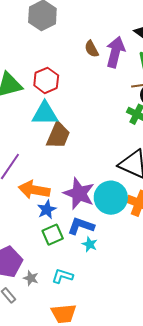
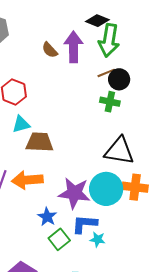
cyan triangle: (45, 114) -> (21, 124), size x0.7
brown trapezoid: (58, 135) -> (40, 142), turned -96
orange arrow: (34, 190) -> (27, 180), moved

